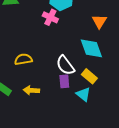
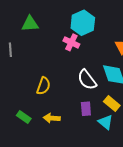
yellow semicircle: (23, 59) -> (43, 86), turned 120
white semicircle: (65, 65) -> (87, 80), moved

